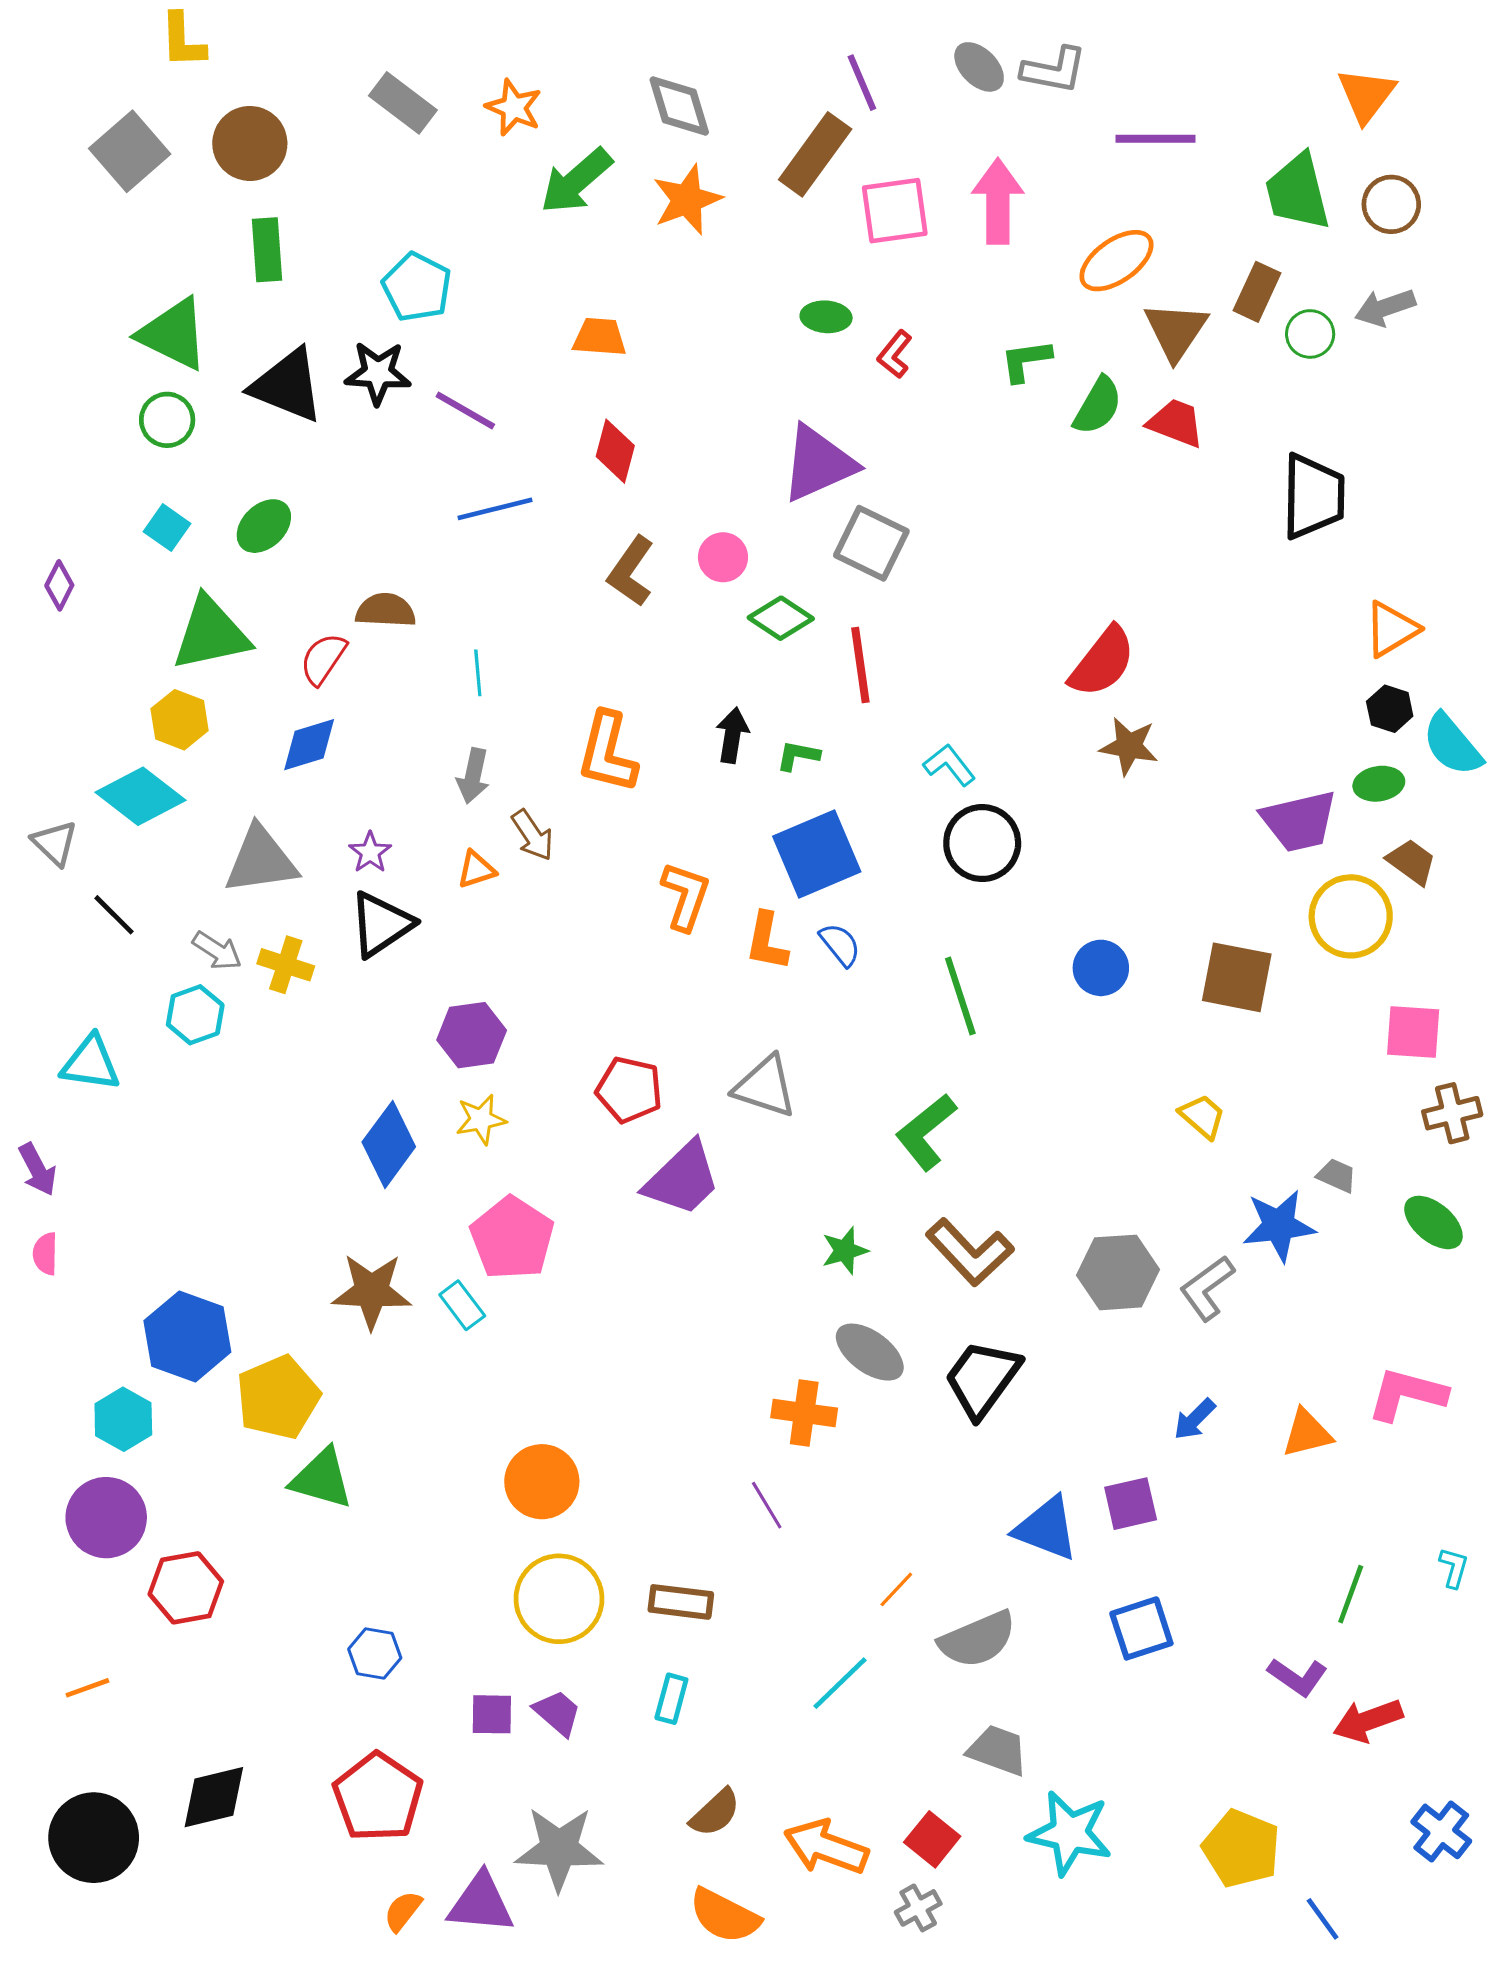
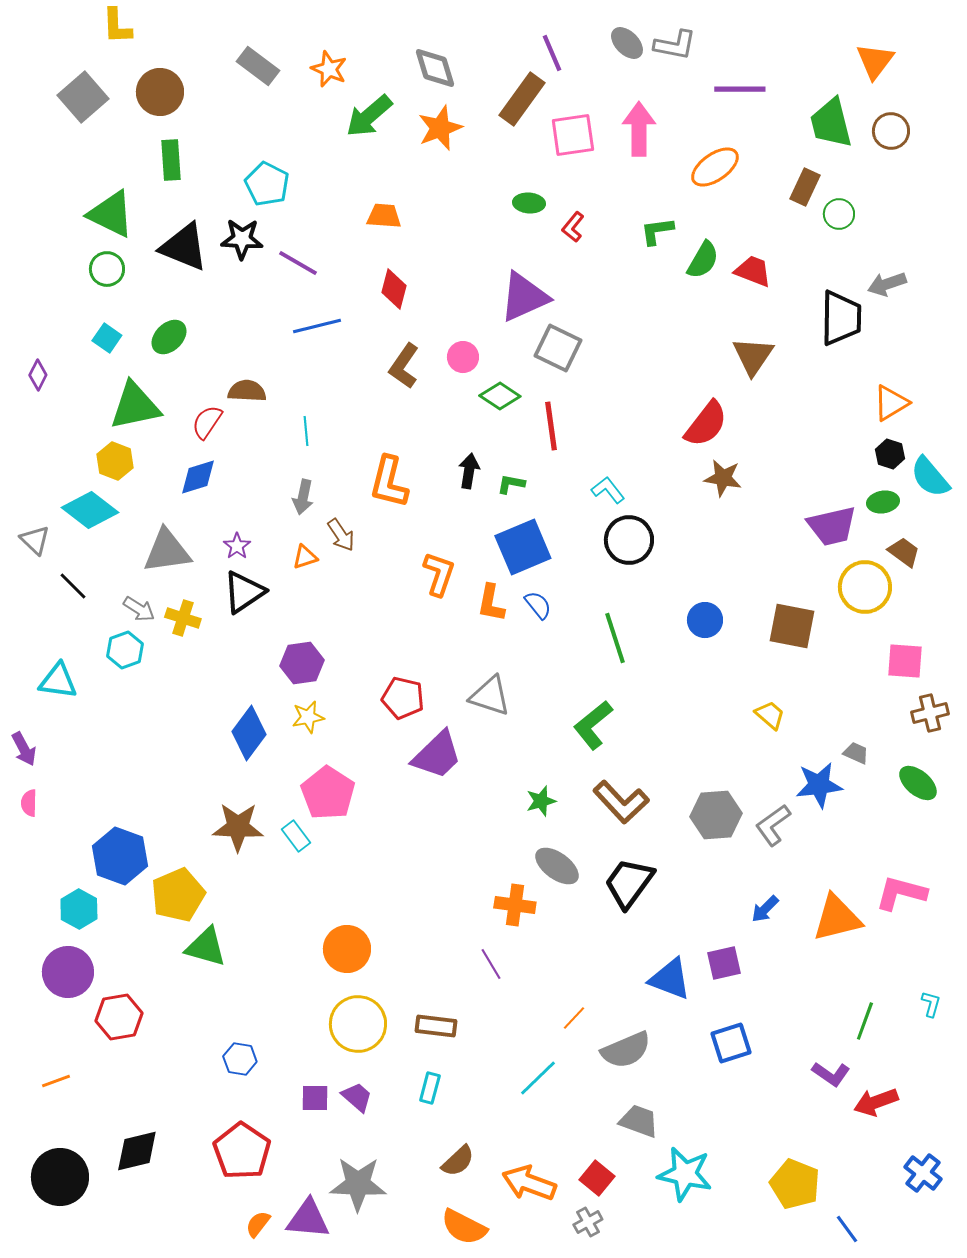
gray arrow: (1385, 307) -> (887, 284), moved
brown triangle: (1176, 331) -> (753, 356), moved
orange triangle: (1307, 1433) -> (837, 918), size x1.5

